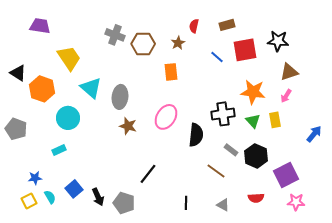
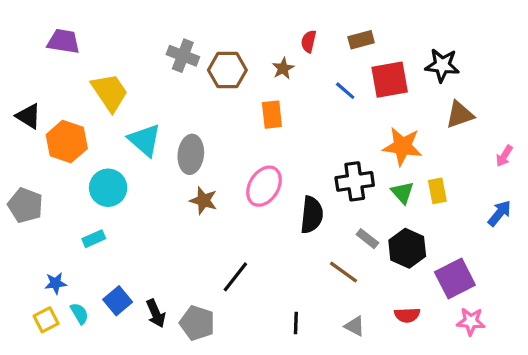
pink arrow: (286, 96) -> (504, 156), moved

